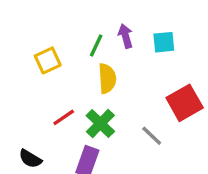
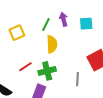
green cross: (100, 123) -> (47, 71), turned 30
gray line: (152, 136) -> (77, 79), turned 48

